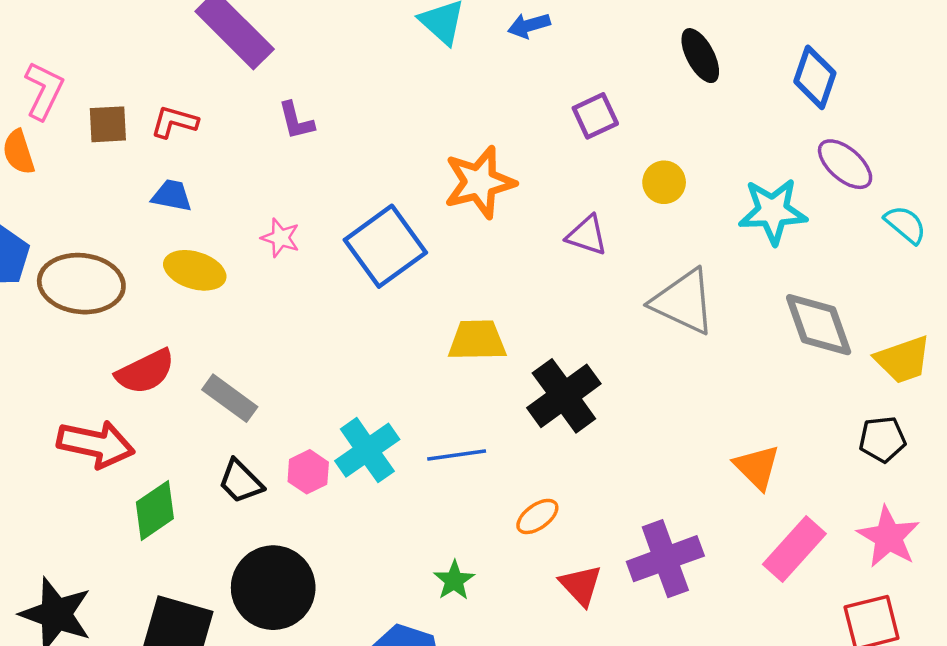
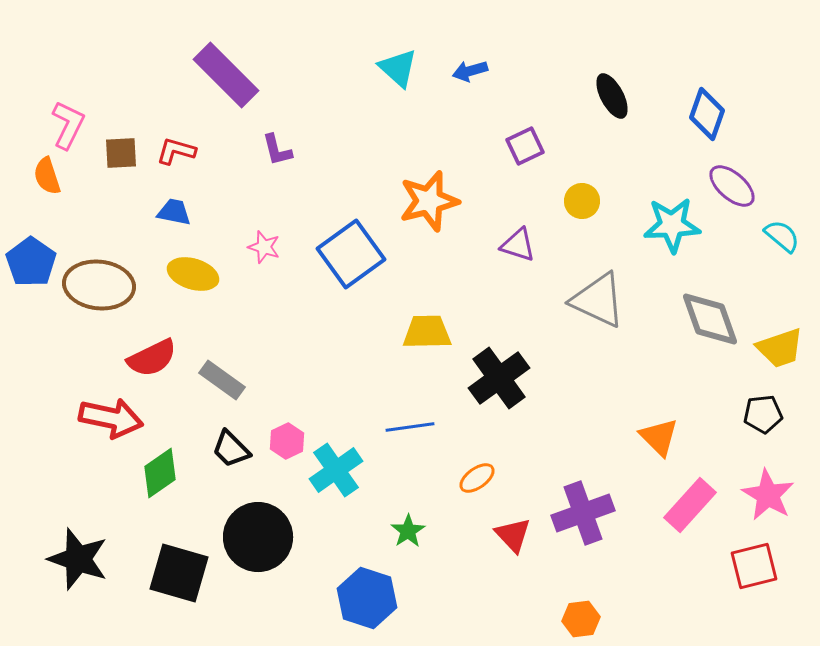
cyan cross: (367, 450) -> (336, 470), moved

